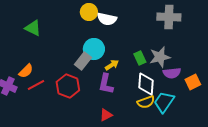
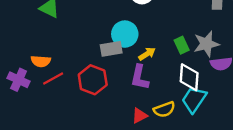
gray rectangle: (83, 61) -> (111, 49), turned 42
orange semicircle: (26, 71) -> (41, 61), turned 49
yellow semicircle: (146, 102) -> (164, 109), moved
cyan trapezoid: (164, 102) -> (194, 100), moved

